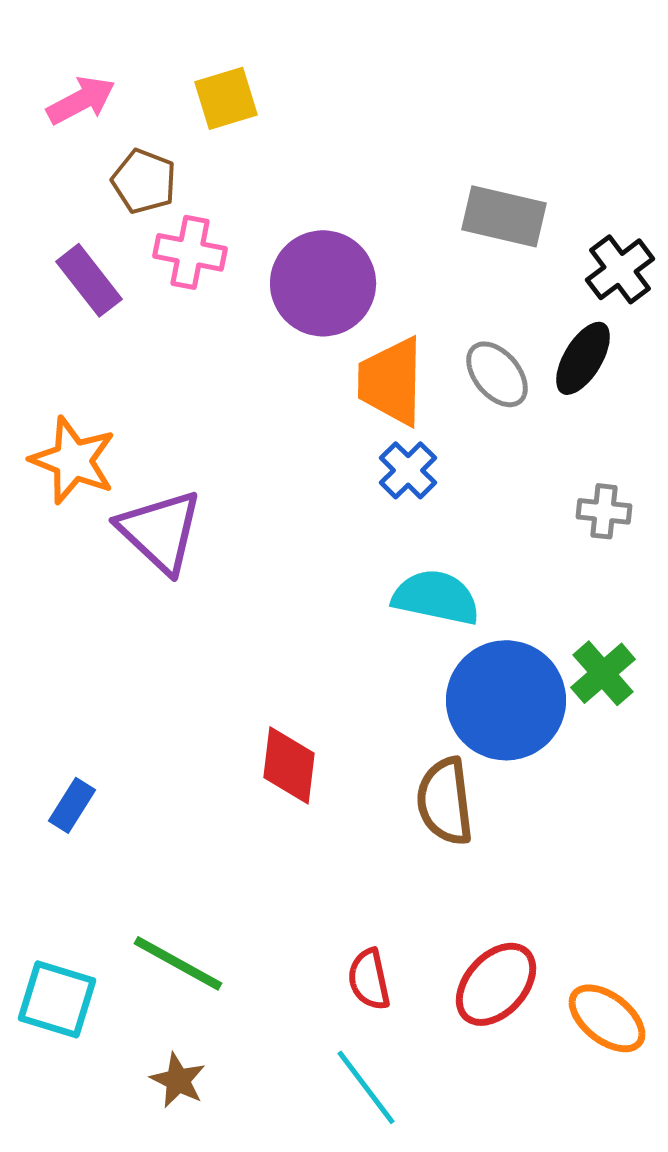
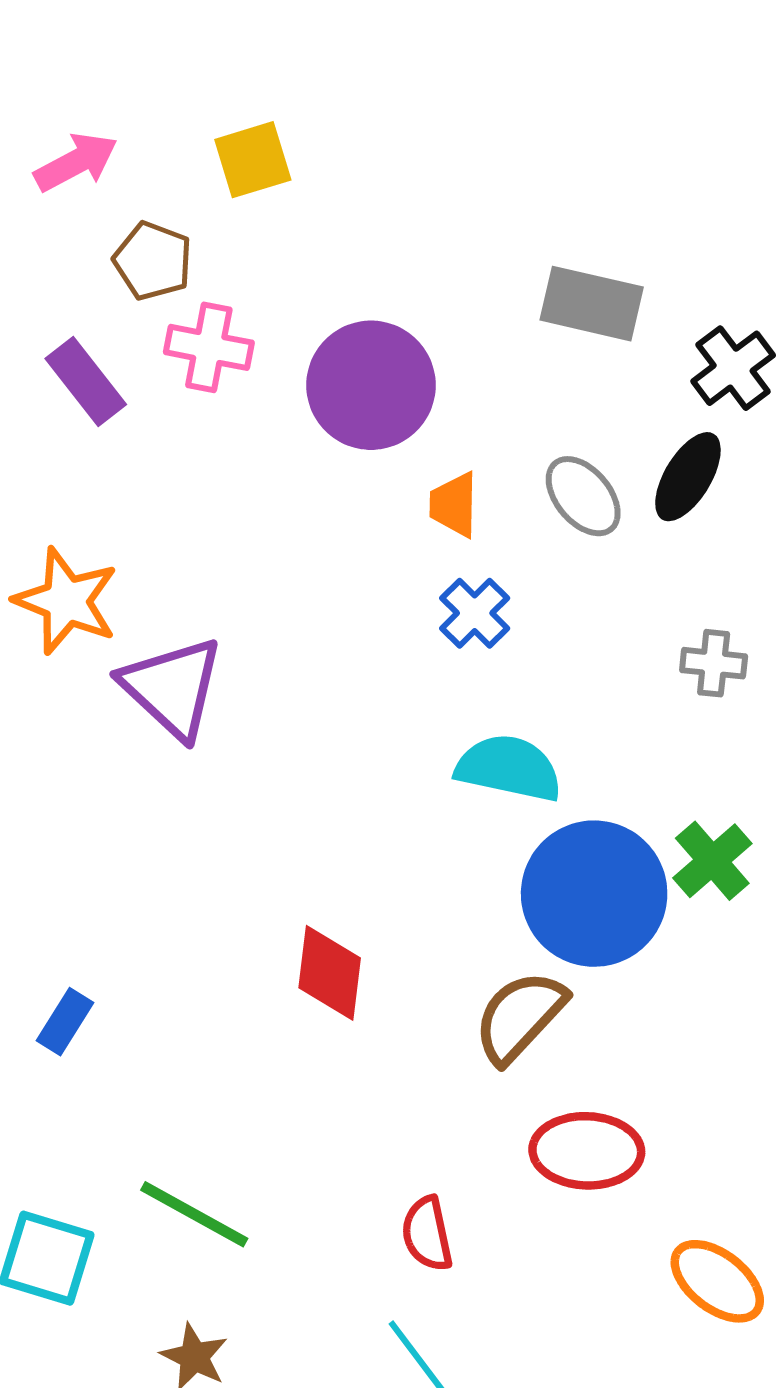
orange trapezoid: (391, 381) -> (454, 505), size x0.6
brown semicircle: (445, 801) -> (520, 1017), turned 50
red ellipse: (496, 984) -> (587, 1151), moved, turned 50

